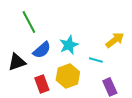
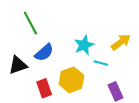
cyan star: (69, 45) -> (84, 45), moved

